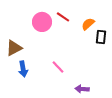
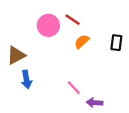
orange semicircle: (88, 24) -> (82, 41), moved
pink line: (58, 67) -> (74, 88), moved

